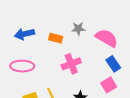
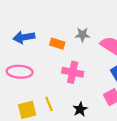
pink cross: (71, 64) -> (73, 72), turned 30

